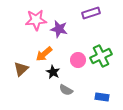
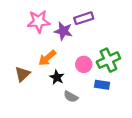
purple rectangle: (91, 13) -> (84, 18), moved
blue rectangle: (102, 97) -> (102, 85), moved

